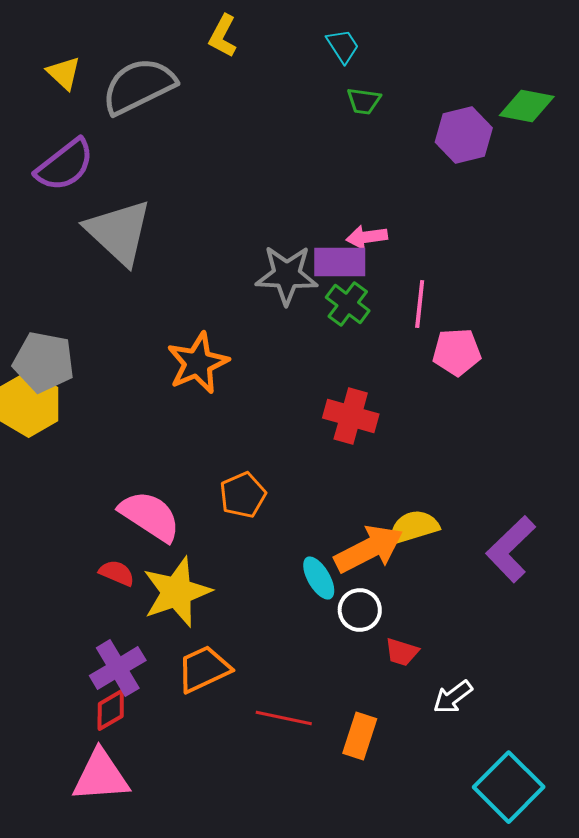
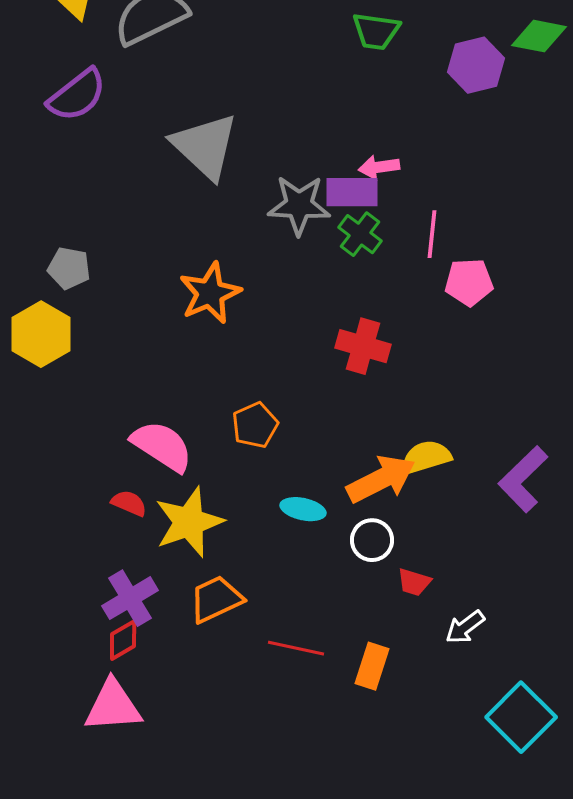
green trapezoid: (364, 101) -> (376, 31), size x1.4
gray triangle: (119, 232) -> (205, 146), moved
gray pentagon: (44, 362) -> (69, 268), moved, size x0.7
cyan ellipse: (319, 578) -> (303, 509), moved, turned -48

